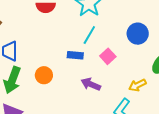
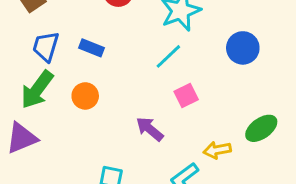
blue circle: (138, 34) -> (243, 48), moved
blue rectangle: (75, 55) -> (92, 48), moved

